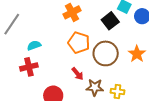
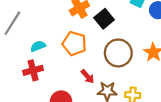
black square: (110, 21) -> (104, 19), moved
orange pentagon: (79, 43) -> (74, 44), moved

